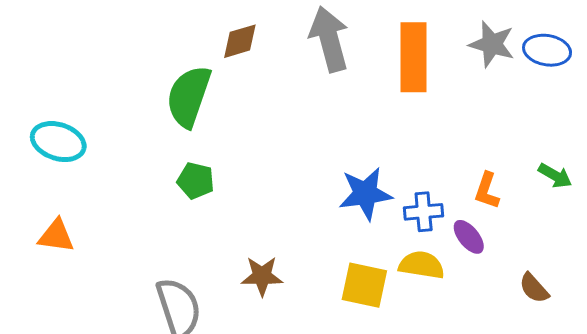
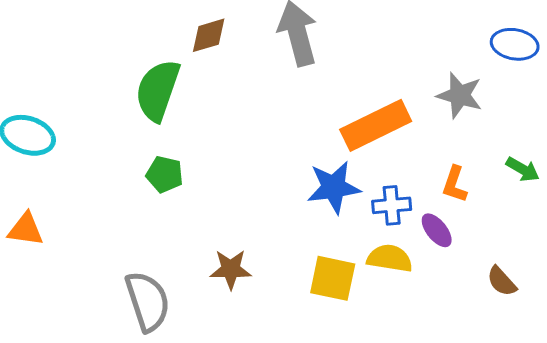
gray star: (492, 44) -> (460, 95), moved
orange rectangle: (414, 57) -> (376, 125), moved, turned 64

